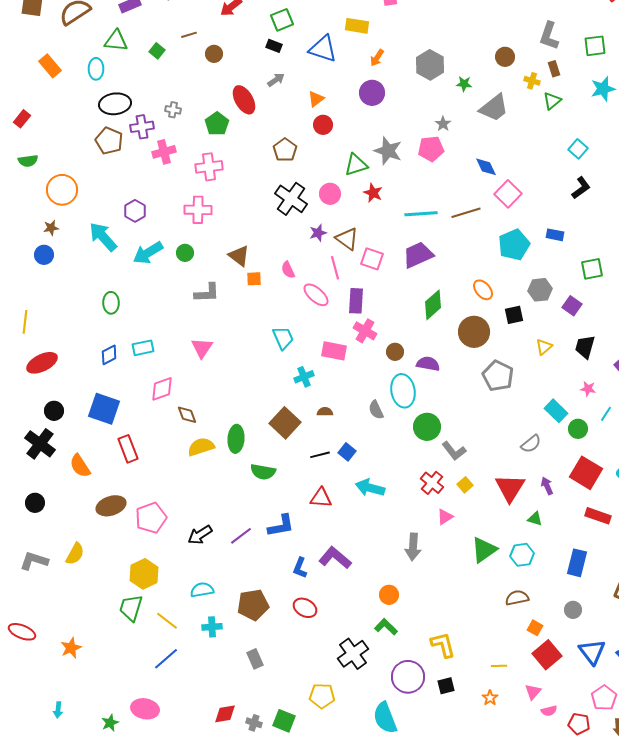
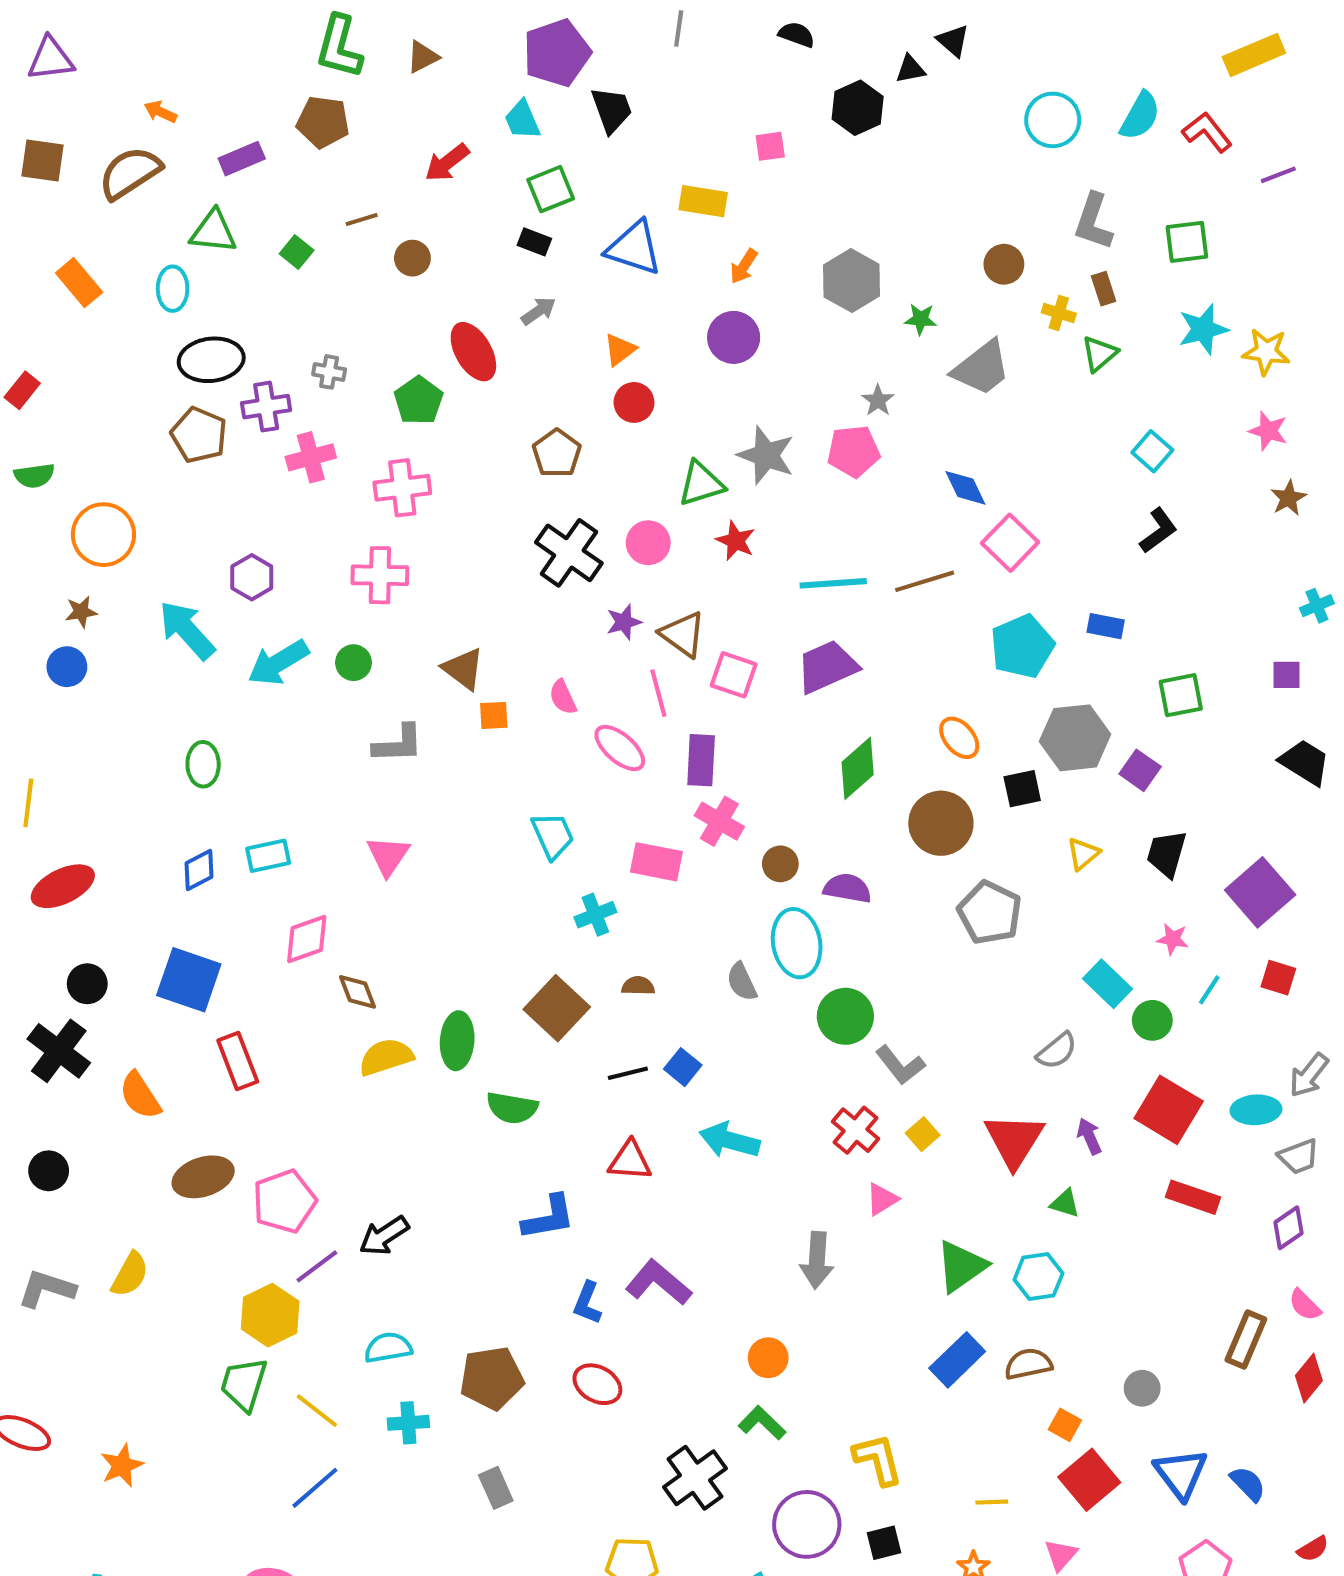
gray hexagon: (540, 290) -> (1075, 738), size x1.4
purple line: (241, 536) -> (317, 1266), moved
blue rectangle: (577, 563) -> (957, 1360), moved, turned 32

